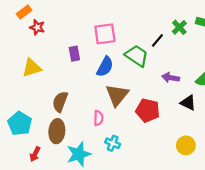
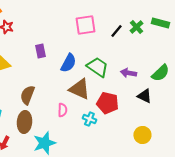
pink square: (105, 34) -> (85, 25), moved
black line: (157, 40) -> (116, 31), moved
green trapezoid: (137, 56) -> (97, 67), moved
brown triangle: (117, 95) -> (79, 89), turned -45
cyan cross: (113, 143) -> (89, 119), moved

